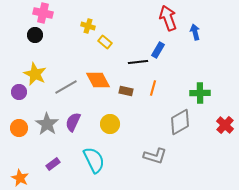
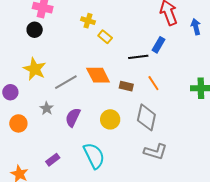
orange line: (153, 88) -> (153, 83), turned -49
purple circle: (19, 92) -> (10, 92), moved
gray diamond: (180, 122) -> (146, 117), moved, turned -48
gray star: (47, 124) -> (47, 108), moved, size x0.6

